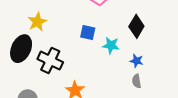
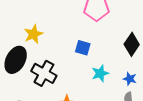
cyan star: (111, 45) -> (100, 73), moved, turned -30

